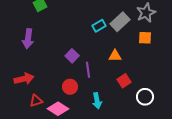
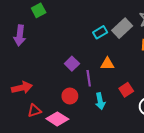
purple arrow: (28, 39) -> (20, 35), moved
orange triangle: (115, 56) -> (107, 64), moved
cyan arrow: (97, 101) -> (100, 101), moved

